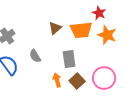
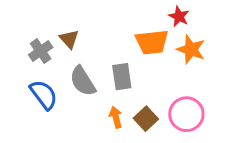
brown triangle: (55, 28) -> (69, 39), moved, turned -32
gray semicircle: (35, 56) -> (83, 81), size x1.5
gray rectangle: (69, 59) -> (122, 77), moved

